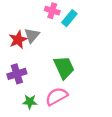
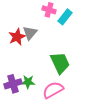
purple cross: (17, 74) -> (13, 84), moved
green star: (30, 102) -> (28, 82), moved

